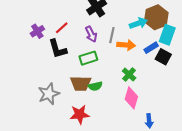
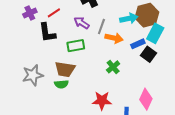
purple arrow: (91, 34) -> (82, 23), turned 140
green semicircle: (95, 86) -> (61, 84), moved
pink diamond: (131, 98) -> (146, 99), moved
red star: (80, 114) -> (102, 101), moved

